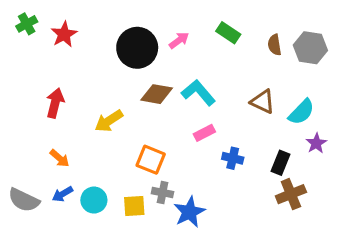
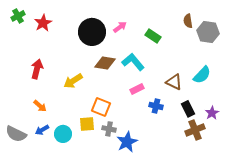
green rectangle: (228, 33) -> (153, 36), moved
brown semicircle: (275, 45) -> (188, 21), moved
brown triangle: (263, 102) -> (174, 82), moved
purple star: (316, 143) -> (212, 113), moved
black rectangle: (280, 163) -> (188, 109), turned -49
yellow square: (134, 206) -> (87, 124), moved

